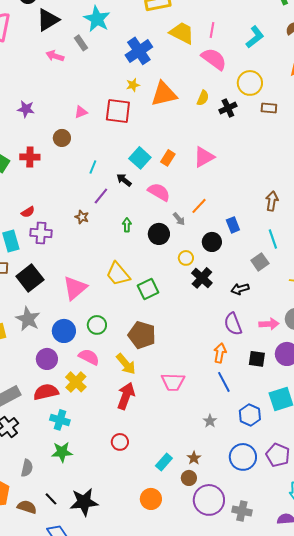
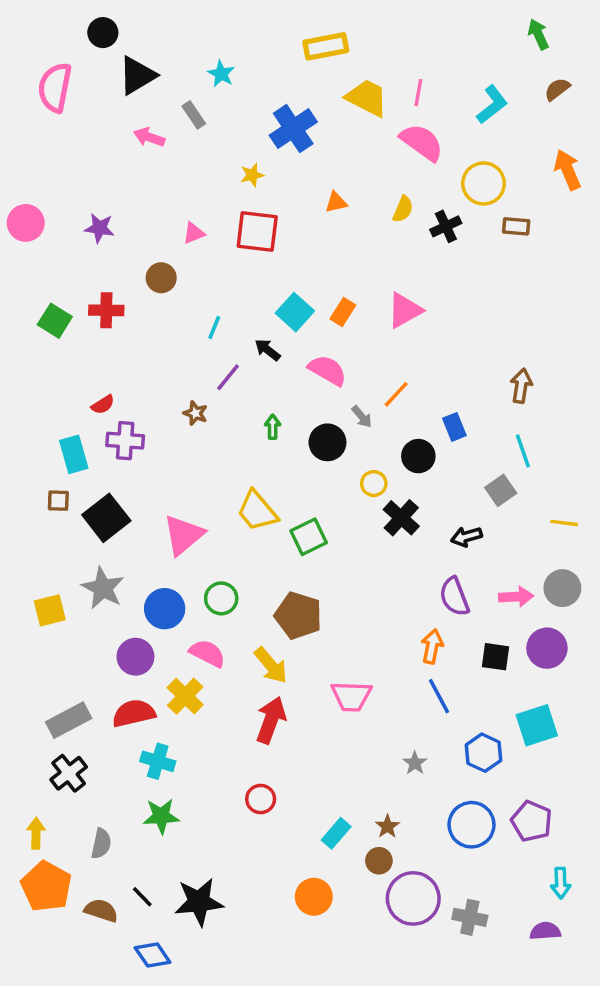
cyan star: (97, 19) -> (221, 74), size x0.6
yellow star: (133, 85) -> (252, 175), moved
orange triangle: (164, 94) -> (336, 202), size x0.5

